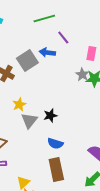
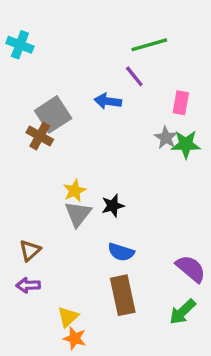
green line: (44, 18) -> (149, 45), moved
gray square: (27, 60) -> (53, 114), moved
yellow star: (19, 104) -> (75, 191), moved

